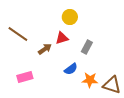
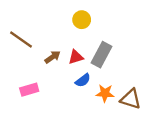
red triangle: (62, 38) -> (76, 57), moved
gray rectangle: (87, 47) -> (101, 55), size x1.5

